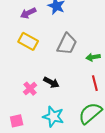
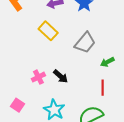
green arrow: (93, 57) -> (107, 62), turned -32
pink square: (17, 121) -> (17, 105), turned 32

